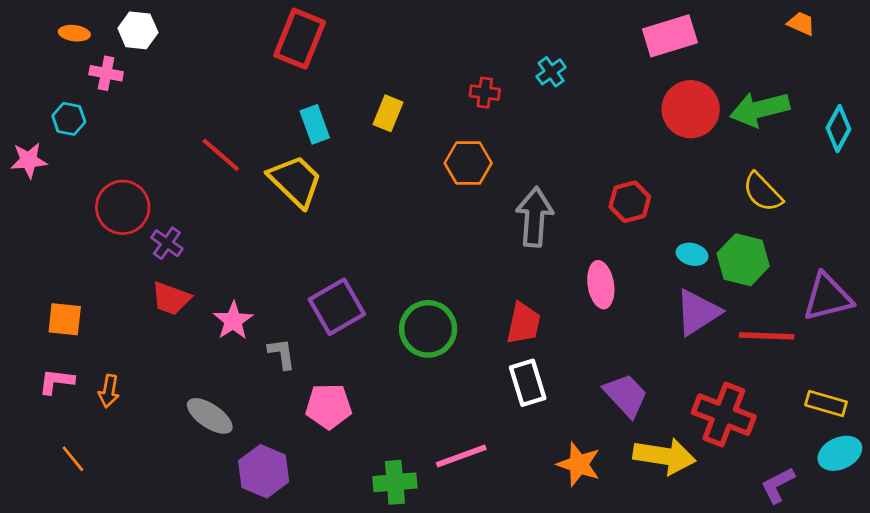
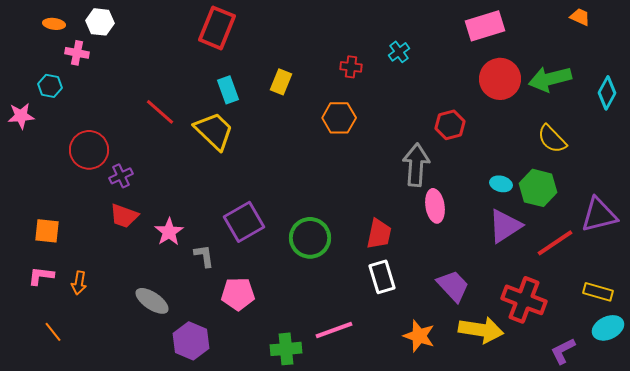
red hexagon: (630, 202) -> (450, 125), moved
gray arrow: (534, 217) -> (416, 165), moved
purple cross: (167, 243) -> (121, 176), turned 30
red line: (767, 336) -> (555, 243), turned -36

